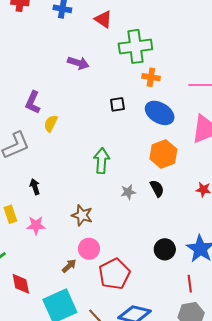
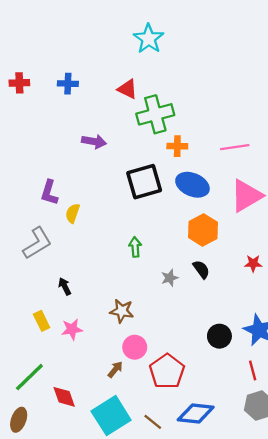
red triangle: (103, 19) -> (128, 89), moved
black square: (117, 104) -> (144, 182), size x2.0
green arrow: (102, 161) -> (135, 247), size x0.7

